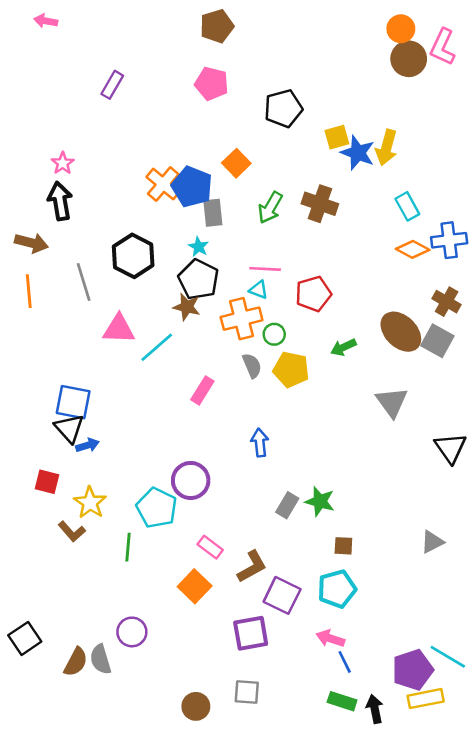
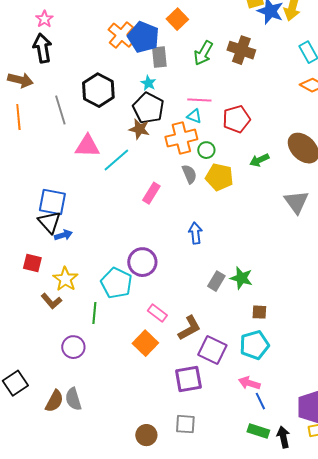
purple circle: (132, 632) -> (73, 347), moved

